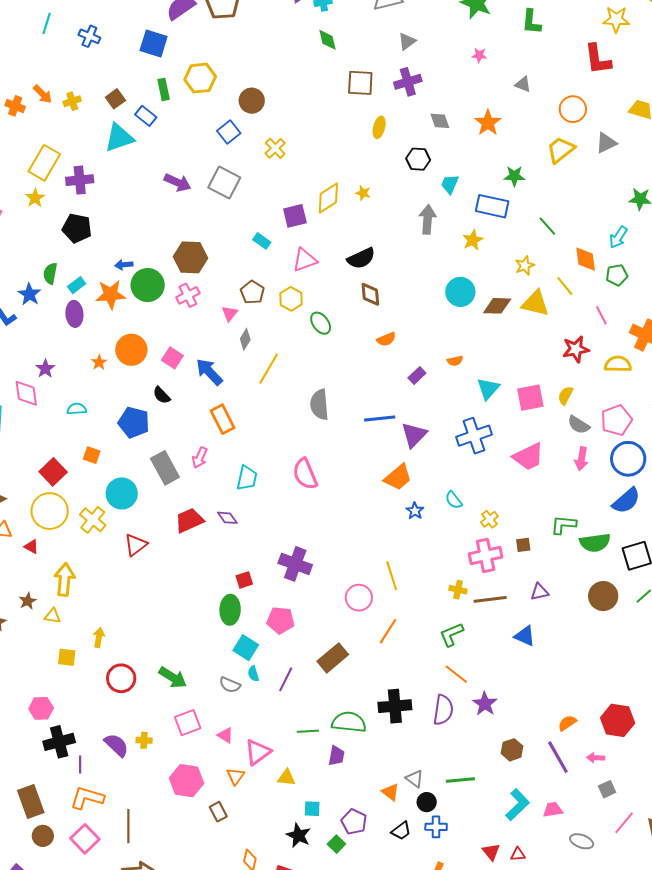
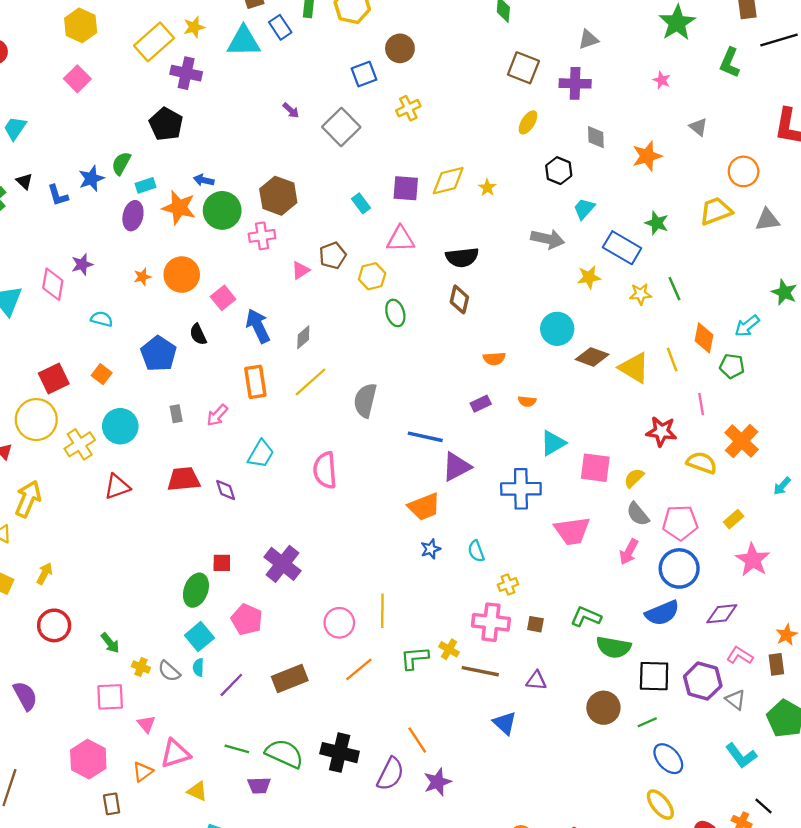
purple arrow: (178, 182) -> (291, 110), size x0.6
yellow star: (35, 198) -> (194, 27), moved
gray arrow: (428, 219) -> (548, 239), turned 80
yellow star: (525, 266) -> (640, 294), moved
gray diamond: (245, 339) -> (303, 337), moved
orange semicircle: (386, 339) -> (494, 359), moved
yellow line: (269, 369) -> (311, 382), moved
gray rectangle: (165, 468) -> (176, 414), size x0.5
green L-shape: (451, 634) -> (414, 658), moved
green arrow: (173, 677) -> (110, 643), size x0.7
yellow cross: (144, 740) -> (141, 667), moved
purple trapezoid: (336, 756) -> (259, 785), turned 60

